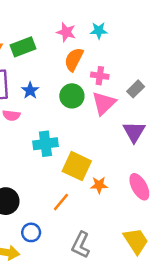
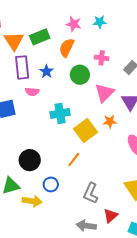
orange semicircle: (74, 59) -> (67, 48), moved
pink triangle: (104, 103) -> (104, 93), moved
yellow square: (77, 166) -> (85, 130), turned 30
orange star: (99, 185) -> (110, 121), moved

